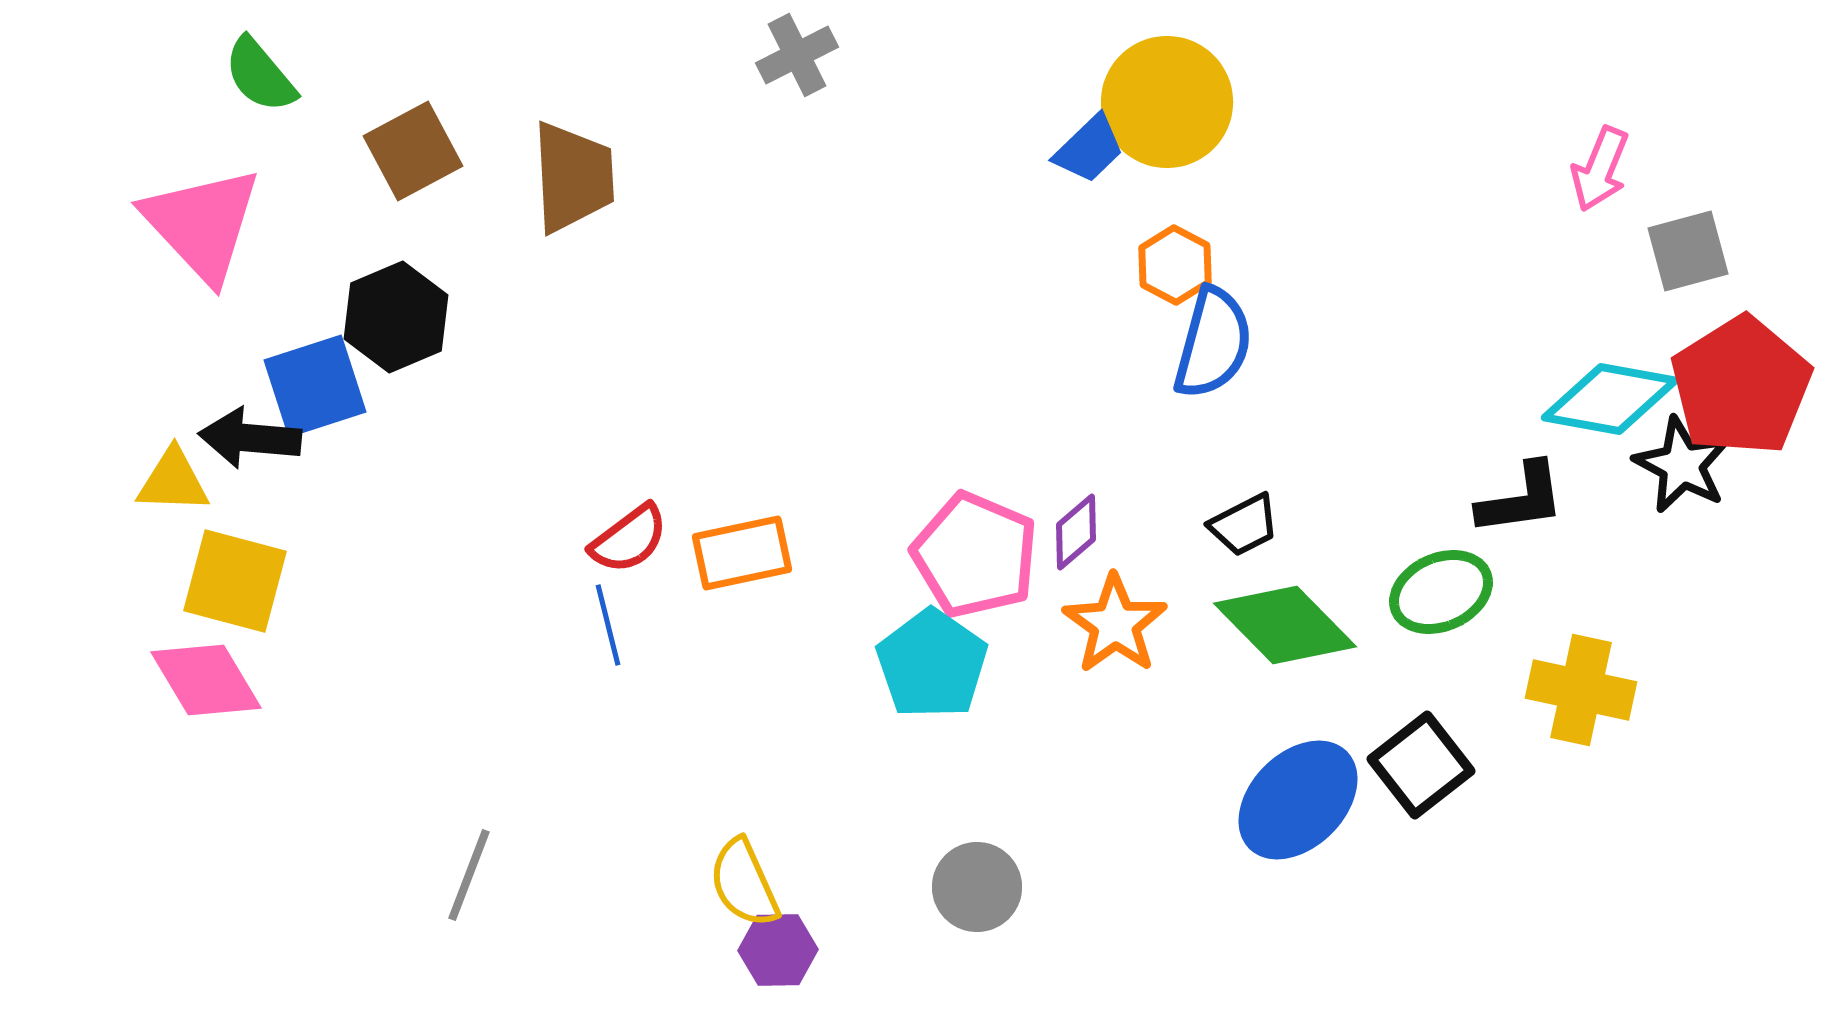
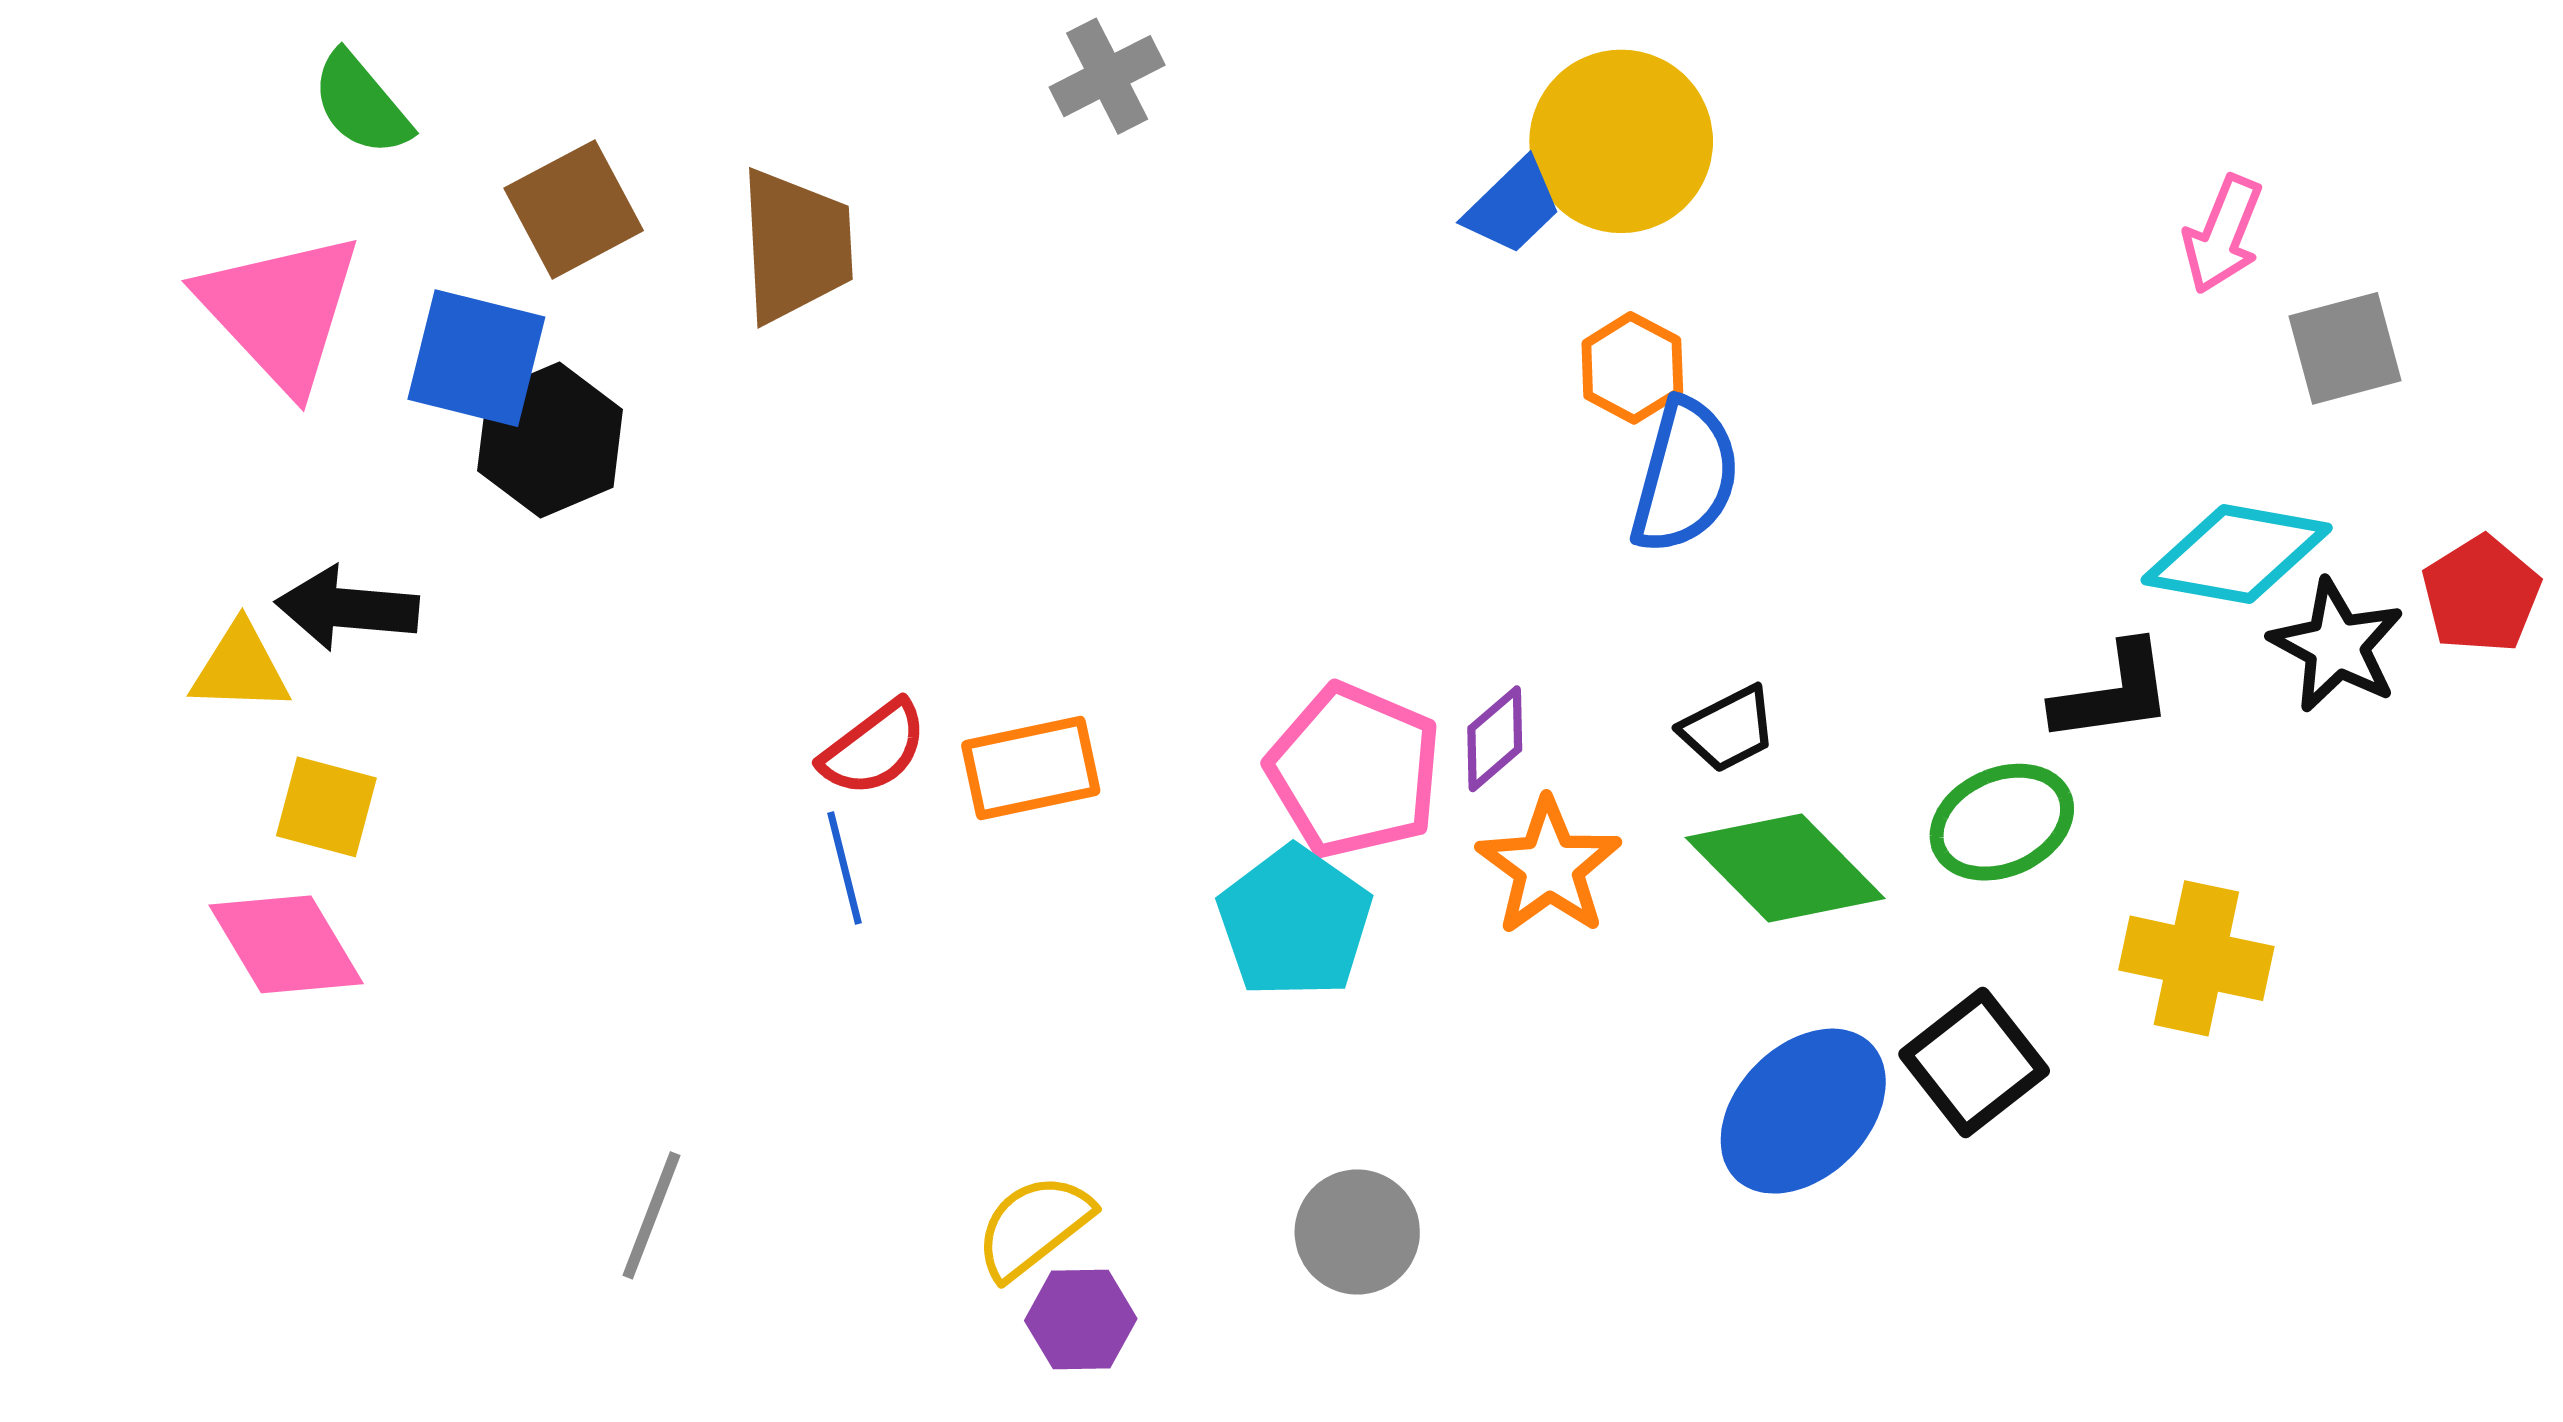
blue square: (315, 386) -> (476, 358), moved, turned 32
red pentagon: (1741, 386) -> (2481, 594), moved, size x0.6
yellow square: (235, 581) -> (326, 807), size x0.7
yellow semicircle: (744, 883) -> (1034, 1226), turned 76

